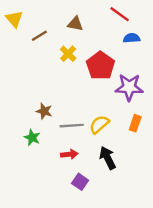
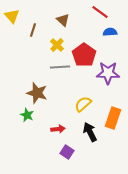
brown triangle: (75, 24) -> (63, 20), turned 32
brown line: (39, 36) -> (33, 30), turned -40
brown star: (44, 111) -> (37, 93), size x1.5
orange rectangle: (135, 123) -> (113, 118), moved, size x1.5
gray line: (72, 126) -> (60, 67), moved

